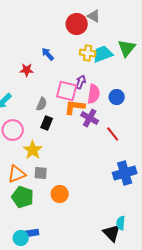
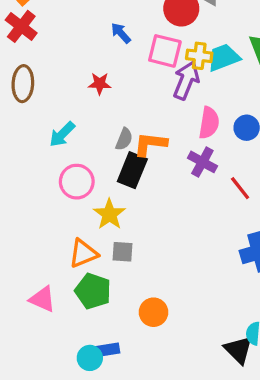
blue arrow: (48, 54) -> (121, 33), moved
purple arrow: (81, 82) -> (186, 80), moved, size x1.6
pink square: (67, 91) -> (165, 51), moved
orange L-shape: (75, 107) -> (150, 144), moved
black rectangle: (47, 123) -> (132, 170), size x1.5
orange circle: (60, 194) -> (153, 312), moved

